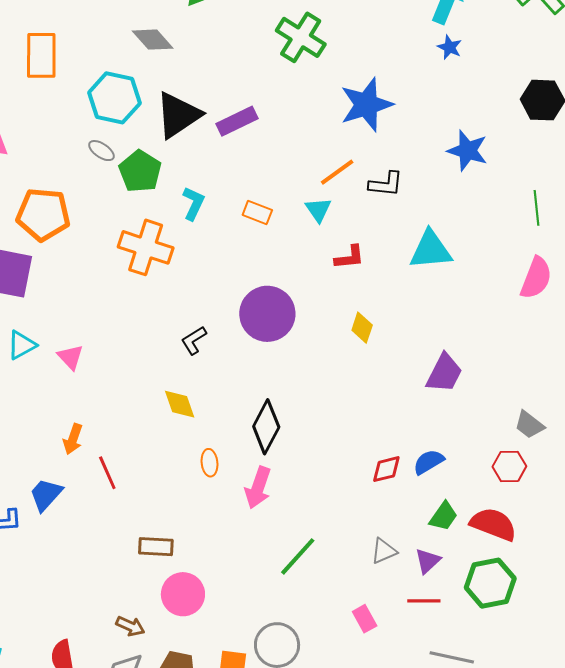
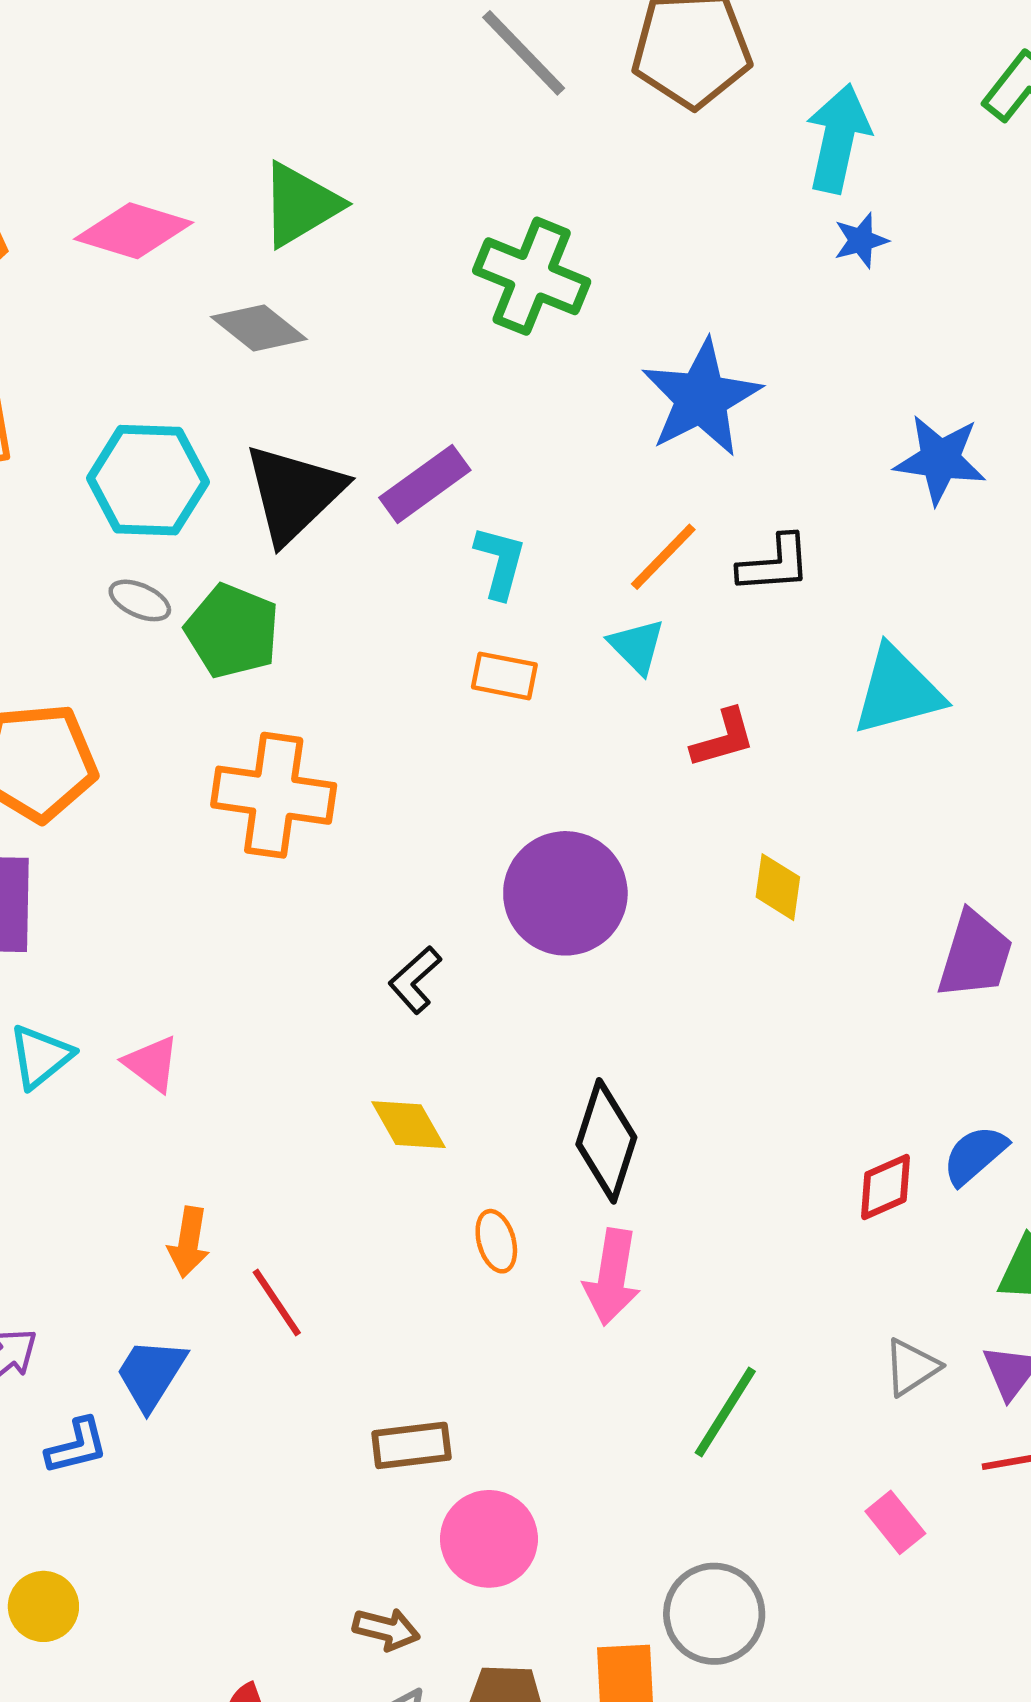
gray diamond: (153, 40) -> (259, 328), moved
blue star: (450, 47) -> (861, 240), turned -30
cyan L-shape: (193, 203) -> (500, 562), moved

